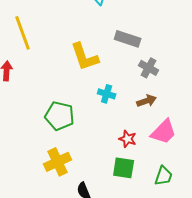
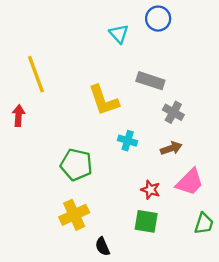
green trapezoid: (164, 176) -> (204, 224), moved

